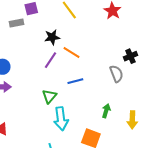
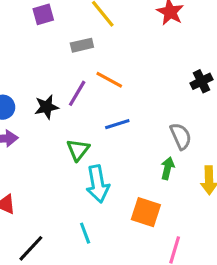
gray rectangle: (17, 23) -> (82, 45), moved
black star: (52, 37) -> (46, 107), moved
gray semicircle: (116, 74) -> (181, 136), moved

